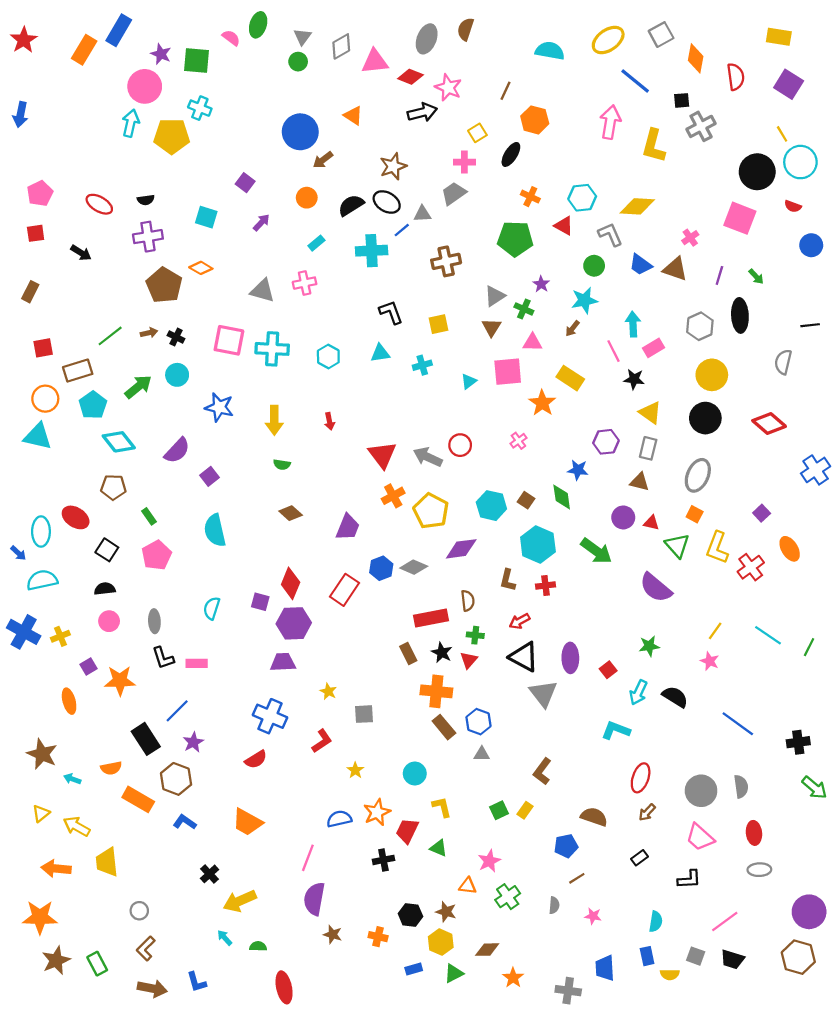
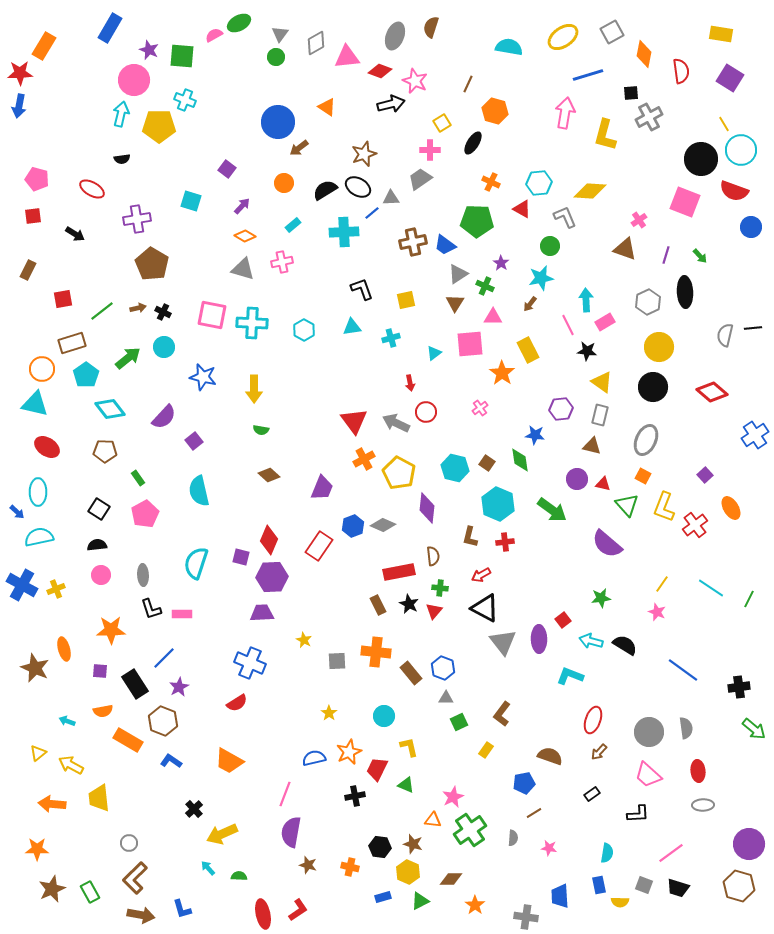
green ellipse: (258, 25) -> (239, 23), turned 45
pink semicircle: (231, 38) -> (214, 35), turned -66
red star: (24, 40) -> (20, 73), moved, turned 30
orange rectangle: (84, 50) -> (44, 46), moved
blue line: (635, 81) -> (588, 75), turned -56
pink pentagon: (40, 193) -> (37, 179), turned -30
black semicircle: (146, 200) -> (122, 159), moved
red semicircle: (793, 206) -> (734, 191), size x1.8
blue trapezoid: (641, 265) -> (445, 245), moved
orange diamond: (201, 268) -> (245, 236), moved
black line: (810, 325) -> (753, 328), moved
red square: (43, 348) -> (63, 299), moved
yellow rectangle: (570, 378) -> (528, 350), turned 30
red arrow: (329, 421) -> (410, 383), moved
red ellipse: (76, 517) -> (47, 447), moved
purple diamond: (461, 549) -> (427, 508), turned -76
cyan semicircle: (212, 608) -> (196, 563), size x1.5
purple ellipse: (570, 658) -> (539, 639), moved
purple square: (89, 667) -> (100, 671), moved, turned 35
orange cross: (436, 691) -> (376, 652), moved
cyan arrow: (638, 692) -> (591, 641), turned 80
red L-shape: (322, 741) -> (298, 910), moved
brown star: (42, 754) -> (35, 668), moved
green square: (499, 810) -> (459, 722), moved
green cross: (508, 897) -> (470, 830), size x1.4
orange star: (40, 917) -> (37, 849), size x0.7
brown L-shape: (146, 949) -> (135, 878), size x1.4

